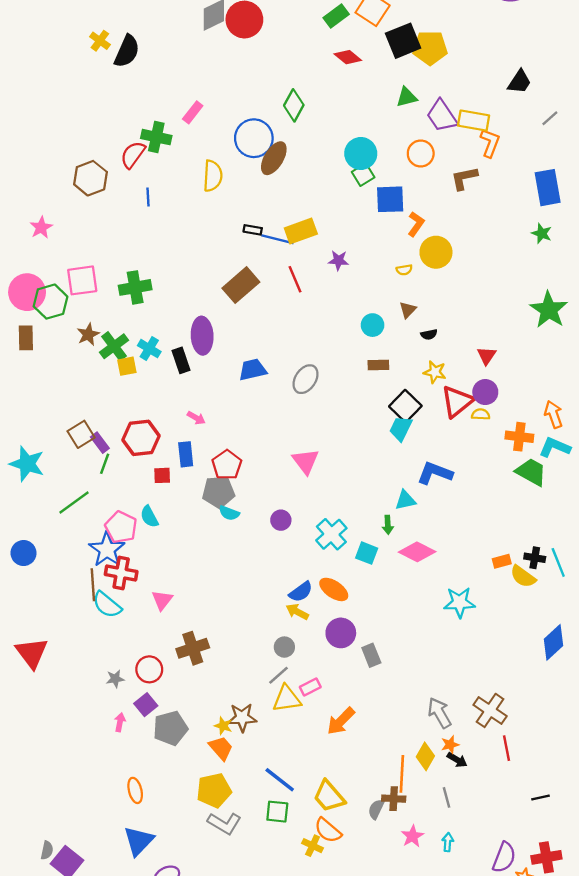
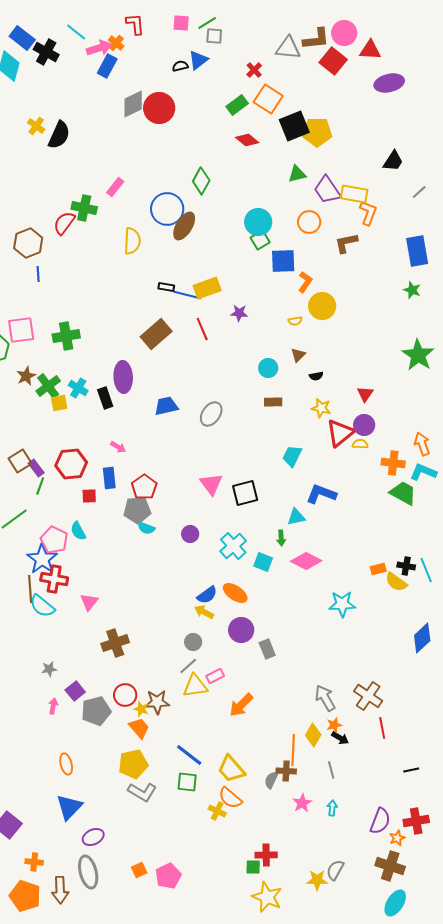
blue line: (148, 197) -> (38, 274), moved
black square: (405, 406) -> (245, 493), moved, turned 32
red circle: (149, 669) -> (125, 695), moved

